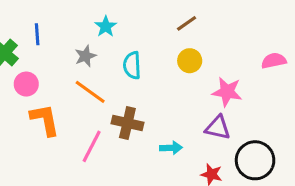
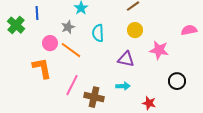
pink circle: (26, 84) -> (50, 43), moved
brown cross: (127, 123) -> (94, 97), moved
purple triangle: (218, 128) -> (126, 59), moved
black circle: (255, 160) -> (177, 81), moved, size x0.7

